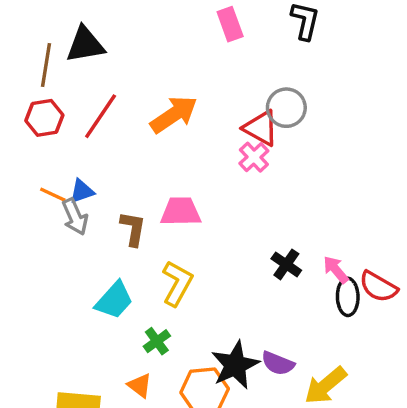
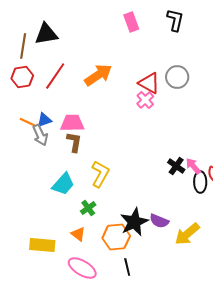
gray circle: (286, 108) -> (177, 77), moved
pink trapezoid: (181, 212) -> (72, 123), moved
black cross: (286, 264) -> (176, 166), moved

